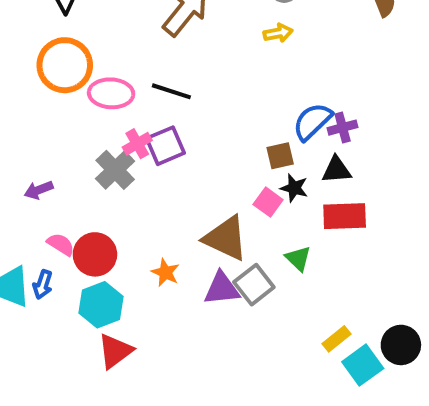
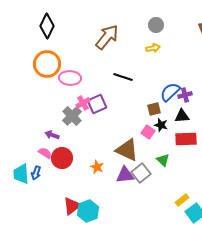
black line: (171, 91) -> (123, 77), moved
purple arrow: (39, 190) -> (52, 135), moved, turned 40
cyan hexagon: (101, 305) -> (88, 211), moved

